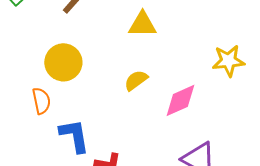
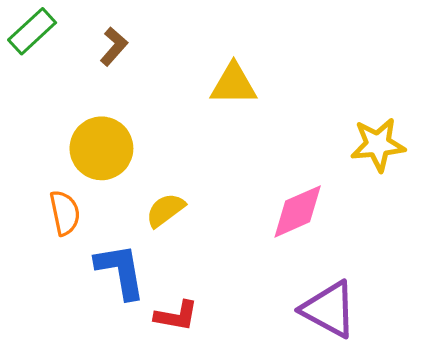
yellow semicircle: (136, 80) -> (165, 210), moved

